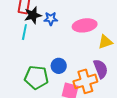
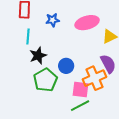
black star: (33, 15) -> (38, 56), moved
green pentagon: (36, 77) -> (45, 80), turned -30

